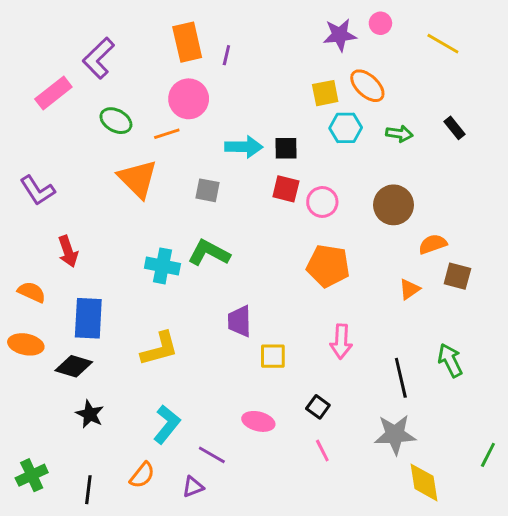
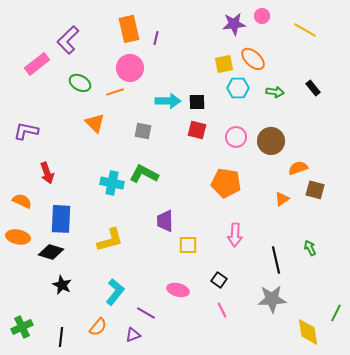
orange triangle: (138, 179) -> (95, 123), size x0.7
purple L-shape: (37, 190) -> (26, 131), turned 135
pink circle: (322, 202) -> (236, 137), moved
green arrow: (450, 360) -> (310, 248), size x0.7
yellow diamond: (424, 482) -> (308, 332), moved

